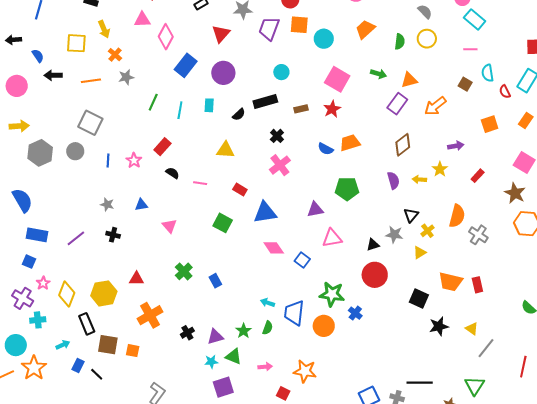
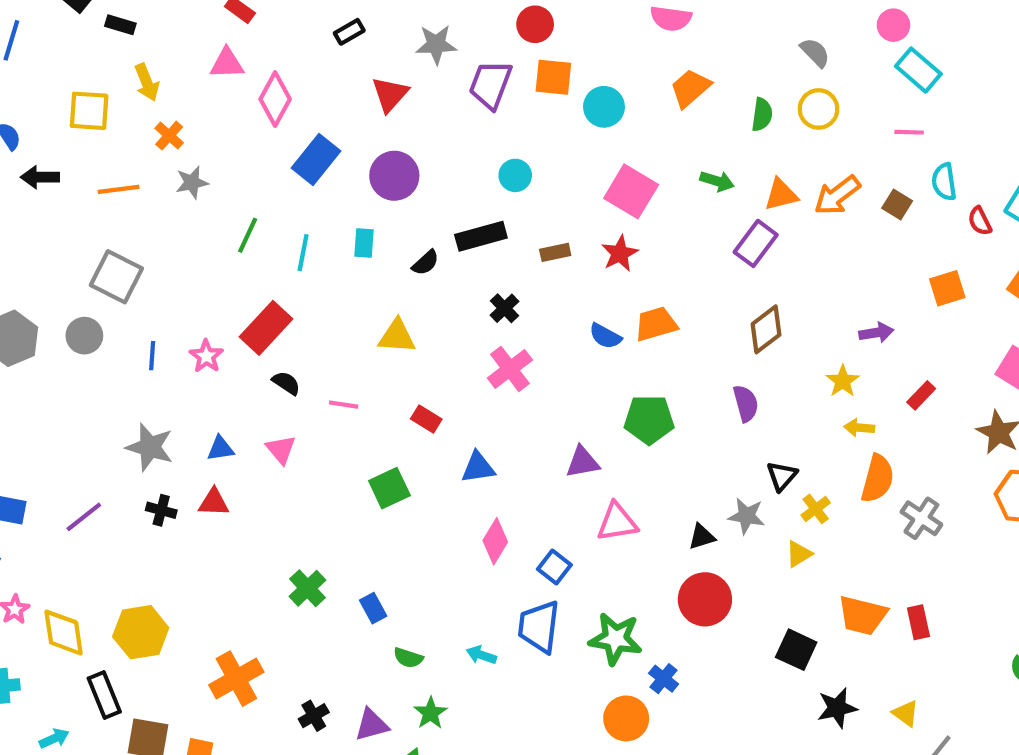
orange arrow: (435, 106) -> (837, 195), moved
red rectangle: (162, 147) -> (266, 328), size x1.4
yellow arrow: (419, 179) -> (859, 428), moved
gray star: (107, 204) -> (150, 447), size x1.6
blue triangle: (265, 213) -> (478, 467), size x0.7
green square: (223, 223) -> (389, 488), turned 36
pink triangle: (169, 226) -> (281, 449), moved
pink diamond: (274, 248) -> (495, 541), turned 65
red triangle: (136, 279) -> (214, 502), moved
yellow diamond: (67, 294) -> (64, 633), turned -30
blue trapezoid: (294, 313) -> (539, 627), moved
orange circle: (324, 326) -> (626, 718), moved
green semicircle: (268, 328) -> (408, 658), moved, turned 88

